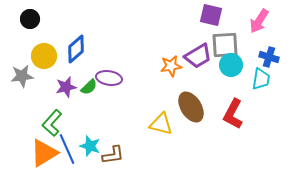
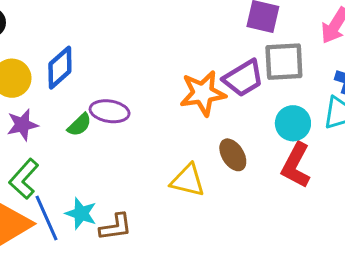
cyan circle: (231, 65) -> (293, 123), moved
orange star: (171, 66) -> (203, 93), size x1.4
purple star: (66, 87) -> (22, 125), moved
brown ellipse: (191, 107) -> (233, 155), size x0.7

